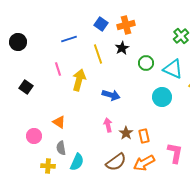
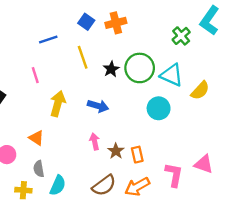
black star: (122, 48) -> (111, 69), moved
green circle: (146, 63) -> (140, 68), size x1.6
yellow arrow: (79, 80) -> (58, 104), moved

